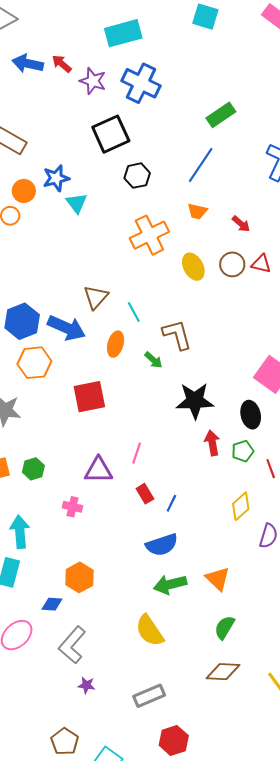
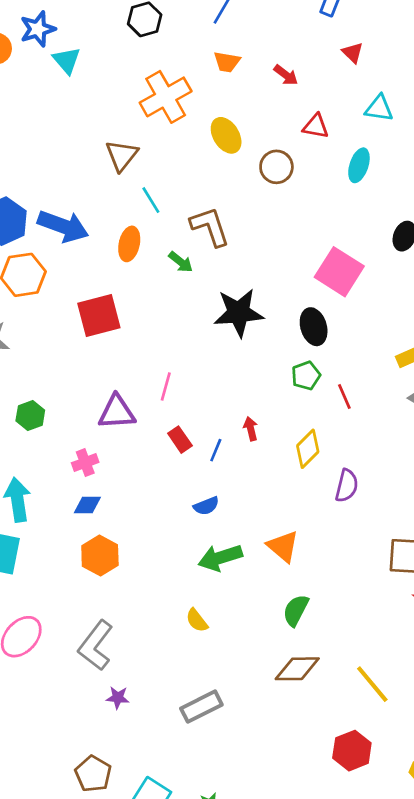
brown circle: (232, 264) -> (276, 167), moved
brown triangle: (96, 297) -> (122, 155), moved
red arrow: (212, 443) -> (251, 429), moved, size x0.7
pink cross: (73, 507) -> (85, 463), turned -30
blue semicircle: (162, 545) -> (206, 506), size x0.6
blue diamond: (52, 604) -> (87, 505), moved
yellow semicircle: (150, 631) -> (197, 620), size x0.6
red hexagon: (174, 740) -> (352, 751), moved

